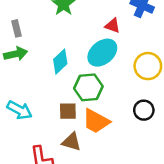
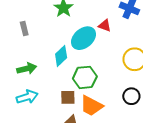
cyan ellipse: (102, 53) -> (84, 38), moved
green arrow: (16, 54) -> (27, 69), moved
cyan arrow: (19, 110) -> (27, 97), turned -45

